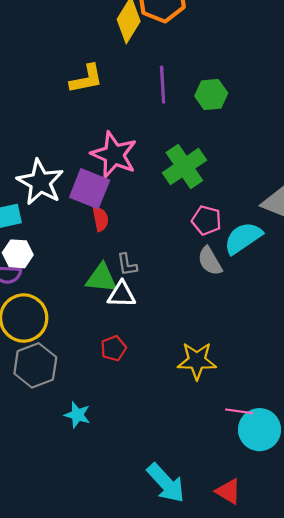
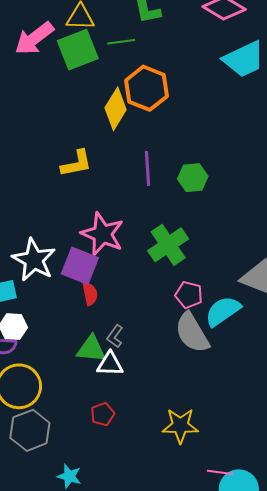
gray semicircle: (210, 261) -> (192, 333), size x1.5
gray L-shape: (127, 265) -> (115, 336), turned 45

